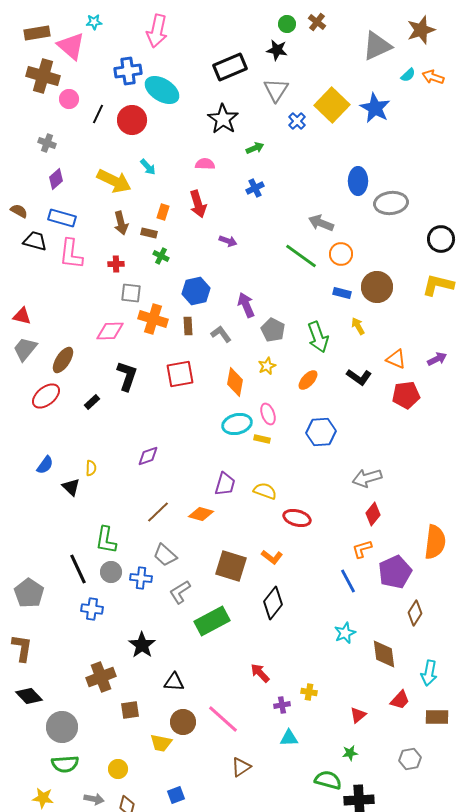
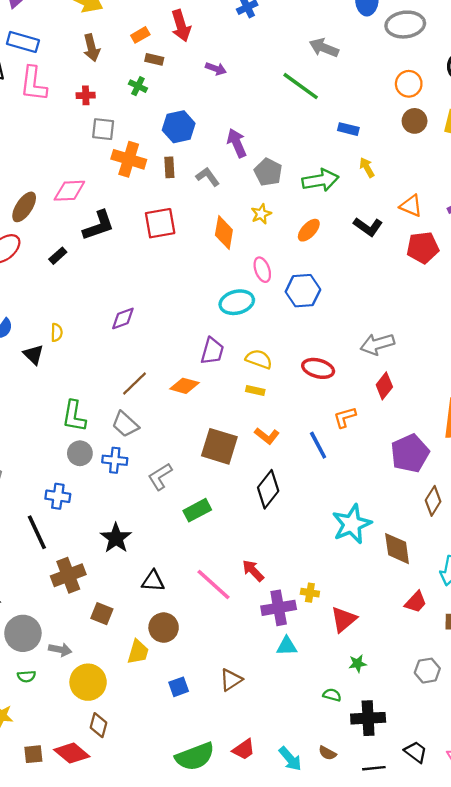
orange rectangle: (163, 212) -> (140, 35), turned 42
brown rectangle: (149, 233) -> (154, 59), moved
orange circle: (341, 254) -> (409, 84), moved
brown circle: (377, 287) -> (415, 121), moved, size x0.7
pink diamond: (110, 331) -> (69, 191), moved
green arrow: (318, 337) -> (320, 180), turned -80
black L-shape: (127, 376) -> (98, 226), turned 52
cyan ellipse: (237, 424) -> (237, 302), moved
blue hexagon: (321, 432) -> (303, 291), moved
yellow rectangle: (262, 439) -> (255, 391), moved
red ellipse: (297, 518) -> (318, 368), moved
orange L-shape: (362, 549) -> (345, 417), moved
gray trapezoid: (165, 555) -> (125, 424), moved
black line: (78, 569) -> (37, 532), moved
blue line: (348, 581) -> (318, 445), moved
green rectangle: (212, 621) -> (197, 510), size x0.7
cyan star: (345, 633) -> (352, 524), size x1.6
purple cross: (282, 705) -> (279, 608), size x1.8
brown square: (130, 710) -> (102, 614), turned 30
red triangle: (358, 715) -> (344, 619), moved, size x1.4
pink line: (223, 719) -> (214, 585), moved
yellow trapezoid: (161, 743) -> (138, 652), turned -85
green semicircle: (65, 764) -> (26, 676), size x0.6
yellow circle: (118, 769) -> (88, 682), size x1.6
green semicircle: (328, 780) -> (332, 695), size x0.6
blue square: (176, 795) -> (179, 687), moved
gray arrow: (94, 799) -> (60, 650), moved

